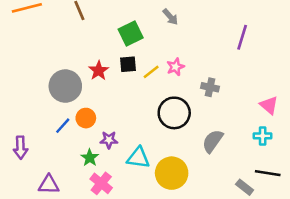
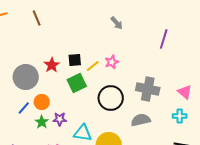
gray arrow: (170, 17) -> (117, 23), moved
green square: (131, 34) -> (77, 83), moved
gray cross: (210, 87) -> (148, 89), moved, size x1.6
gray semicircle: (213, 141) -> (141, 120), turned 42
green star: (90, 158) -> (42, 122), moved

